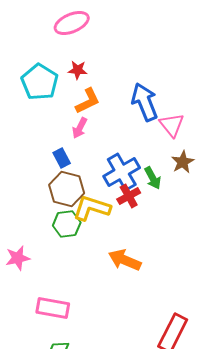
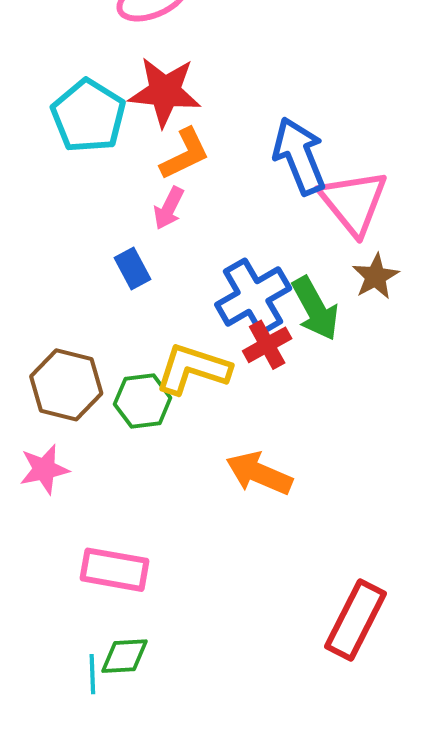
red star: (78, 70) -> (165, 92), size x1.8
pink triangle: (172, 125) -> (353, 202), size x1.4
green arrow: (153, 178) -> (315, 309), size x1.4
brown hexagon: (67, 189) -> (66, 385), moved

